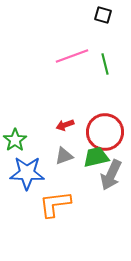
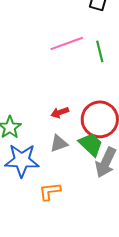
green trapezoid: (96, 157) -> (91, 144), turned 56
orange L-shape: (55, 204) -> (50, 191), size x0.7

